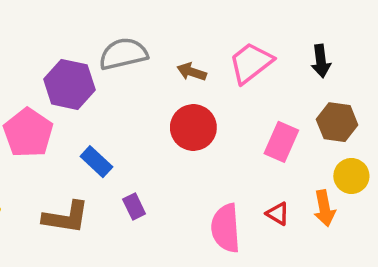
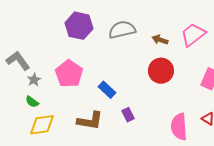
purple hexagon: (69, 84) -> (79, 26), moved

